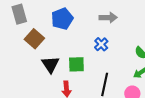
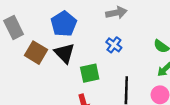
black triangle: (50, 64) -> (64, 53), moved

